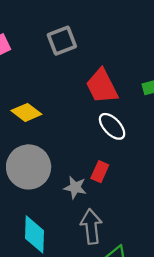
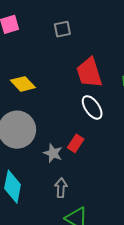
gray square: (62, 41) -> (62, 29), size x0.7
gray arrow: (91, 226) -> (61, 188), size x0.7

